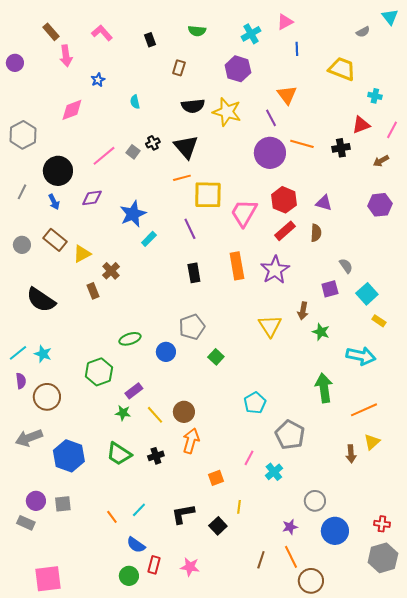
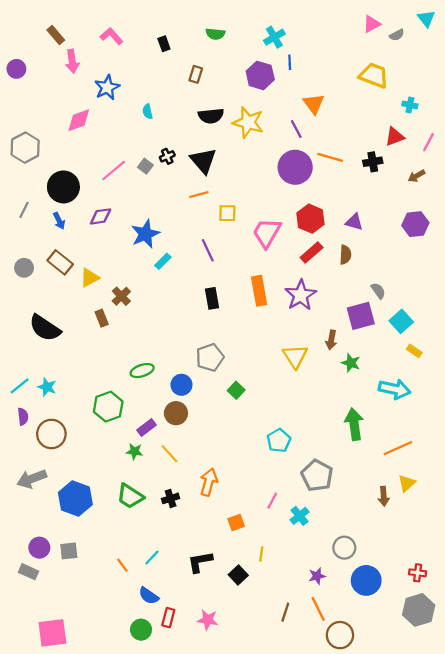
pink triangle: (285, 22) -> (372, 24), moved
blue line: (297, 49) -> (290, 62), moved
blue star: (98, 80) -> (107, 87), size x1.6
yellow square: (208, 195) -> (227, 213), size x0.6
purple square: (330, 289) -> (361, 316), size x1.5
brown circle: (184, 412) -> (176, 413), moved

